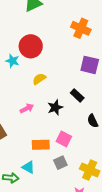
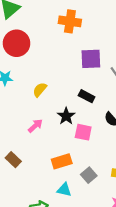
red circle: (31, 46) -> (17, 43), moved
pink square: (64, 139) -> (83, 132), moved
cyan triangle: (28, 167) -> (64, 190), moved

